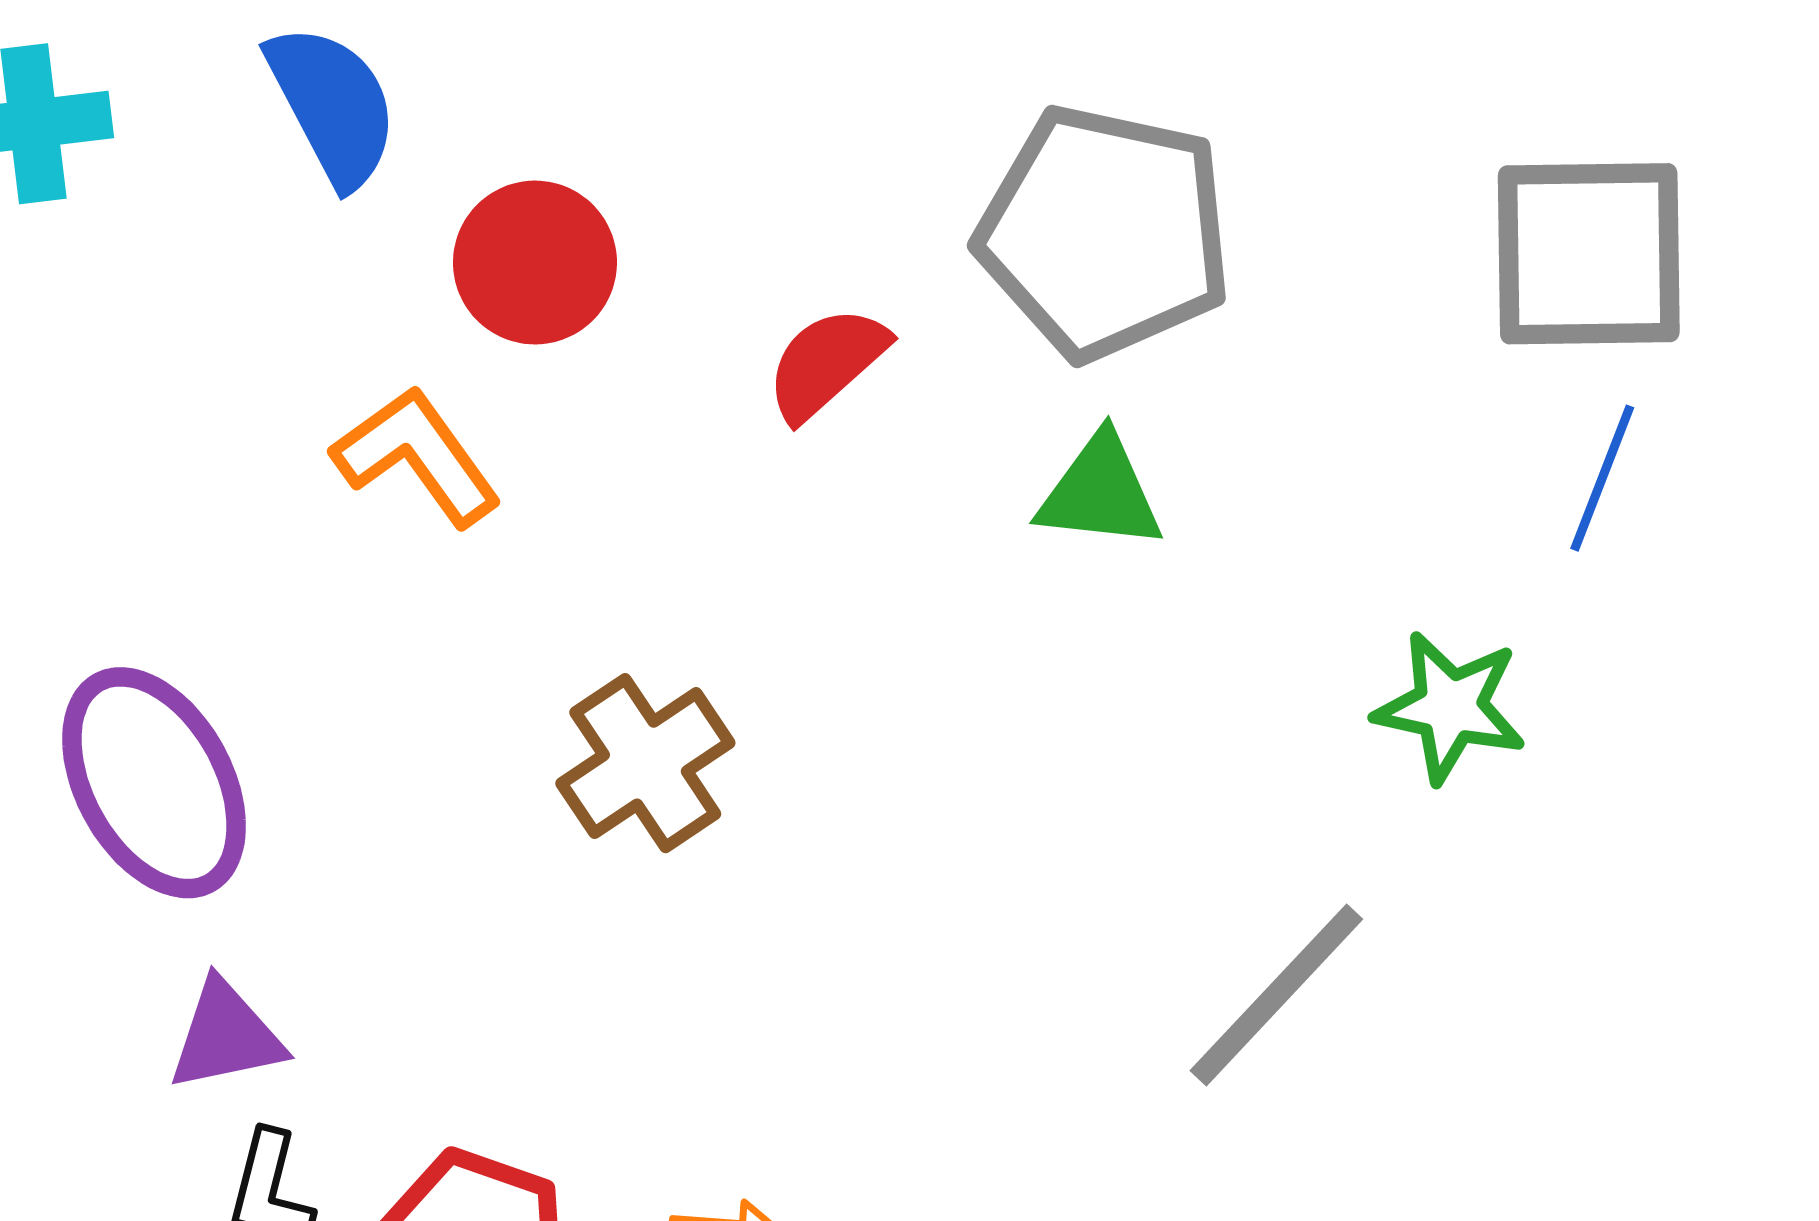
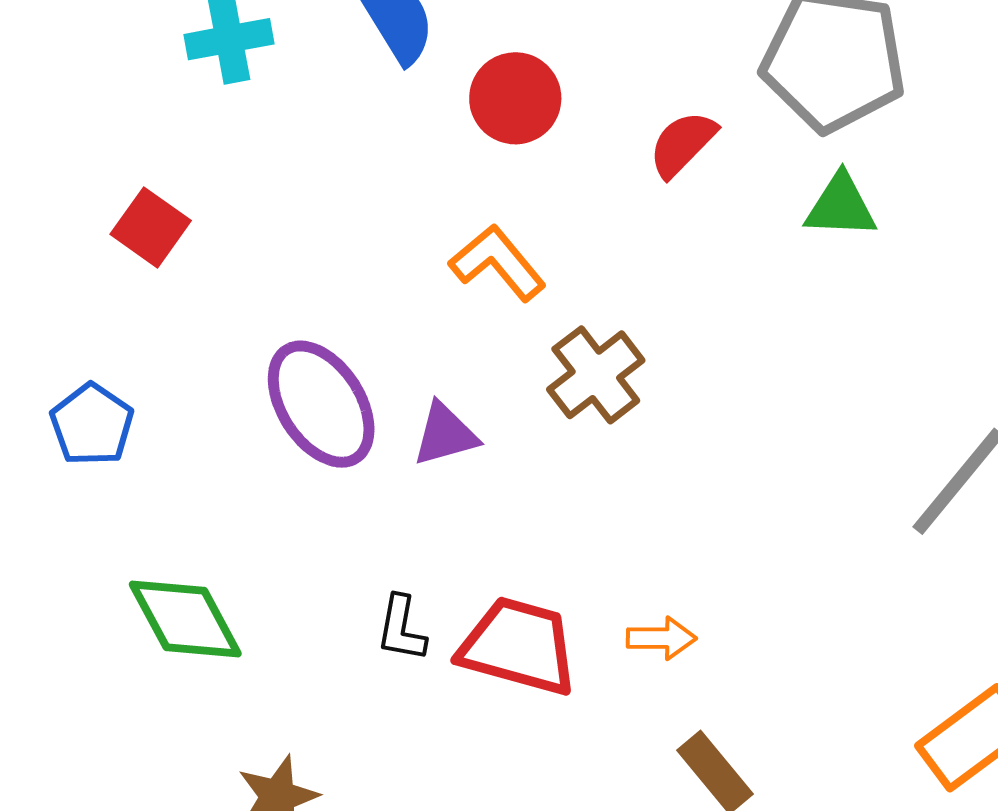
orange L-shape: (417, 456) -> (498, 263), moved
purple triangle: (226, 1036) -> (445, 434), moved

